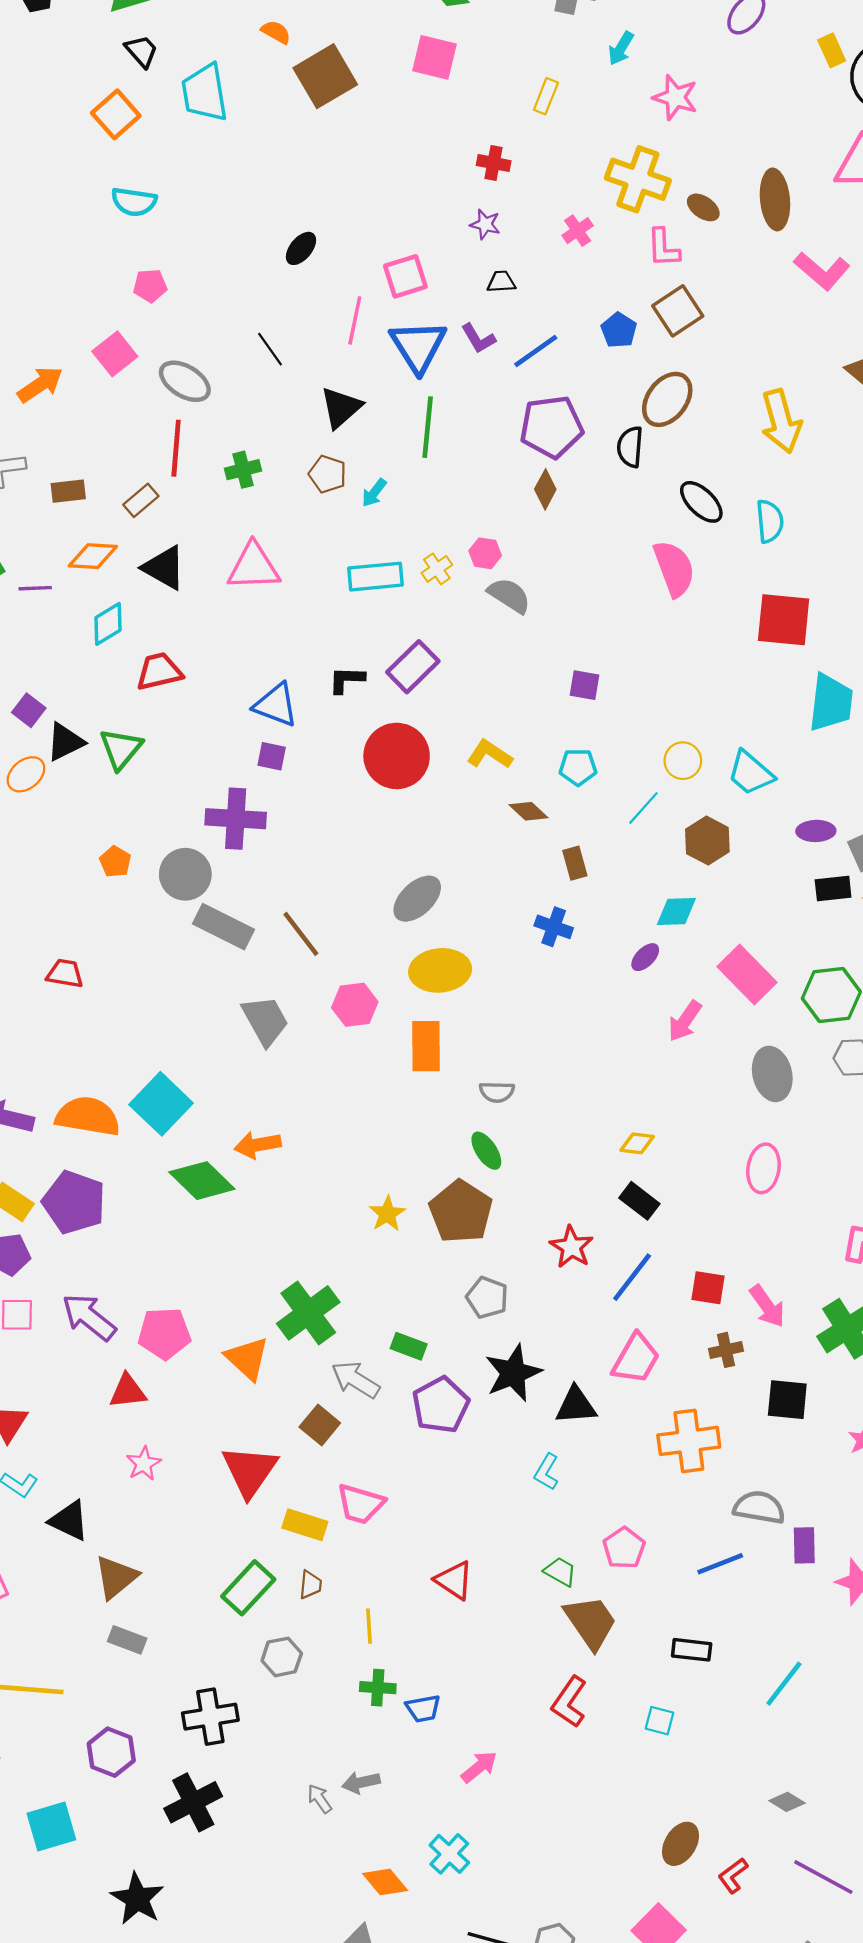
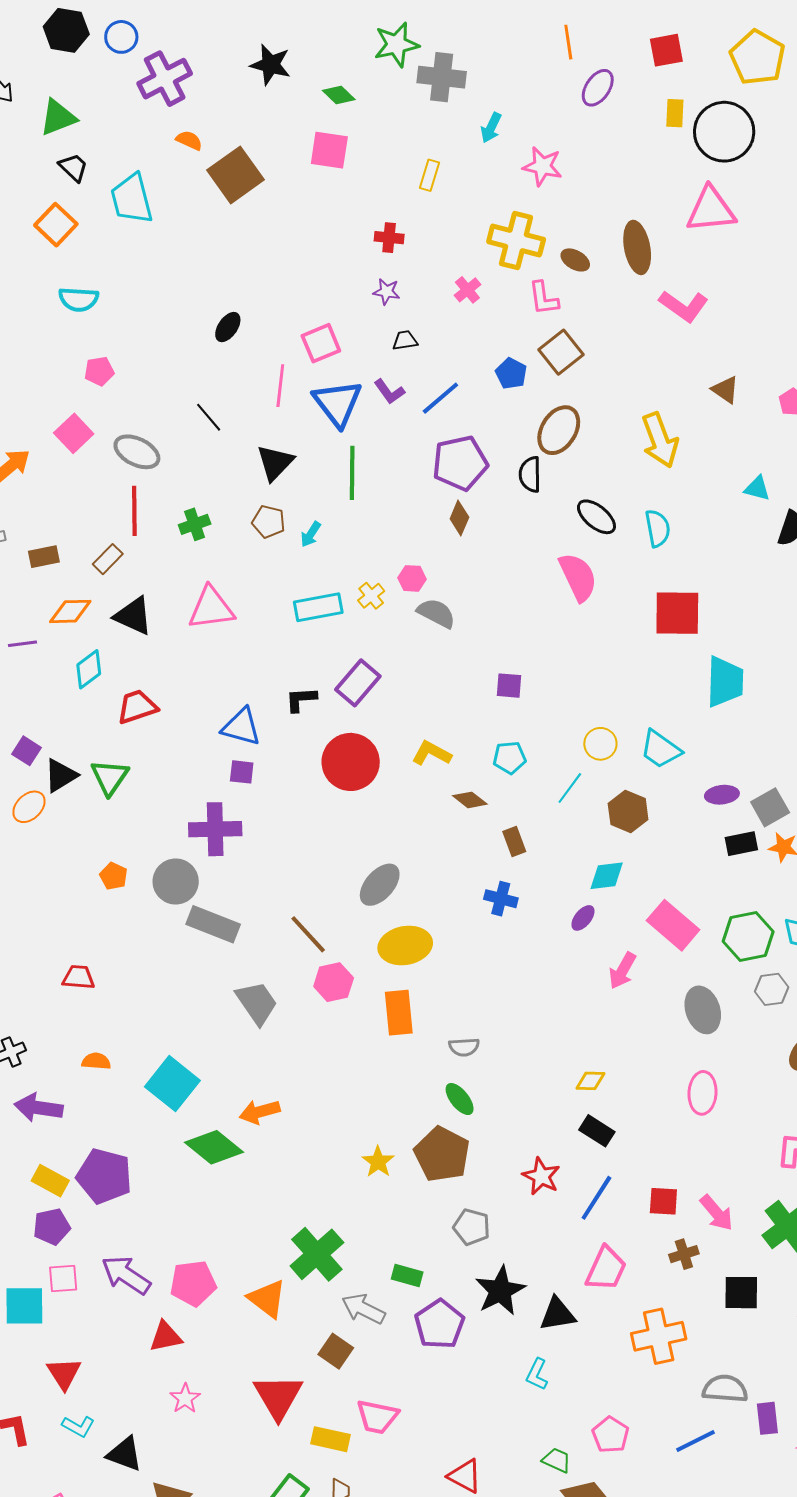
yellow rectangle: (832, 50) -> (675, 113), turned 32
brown line: (301, 934) -> (308, 934), moved
orange semicircle: (88, 1116) -> (96, 1061), moved, size x0.5

